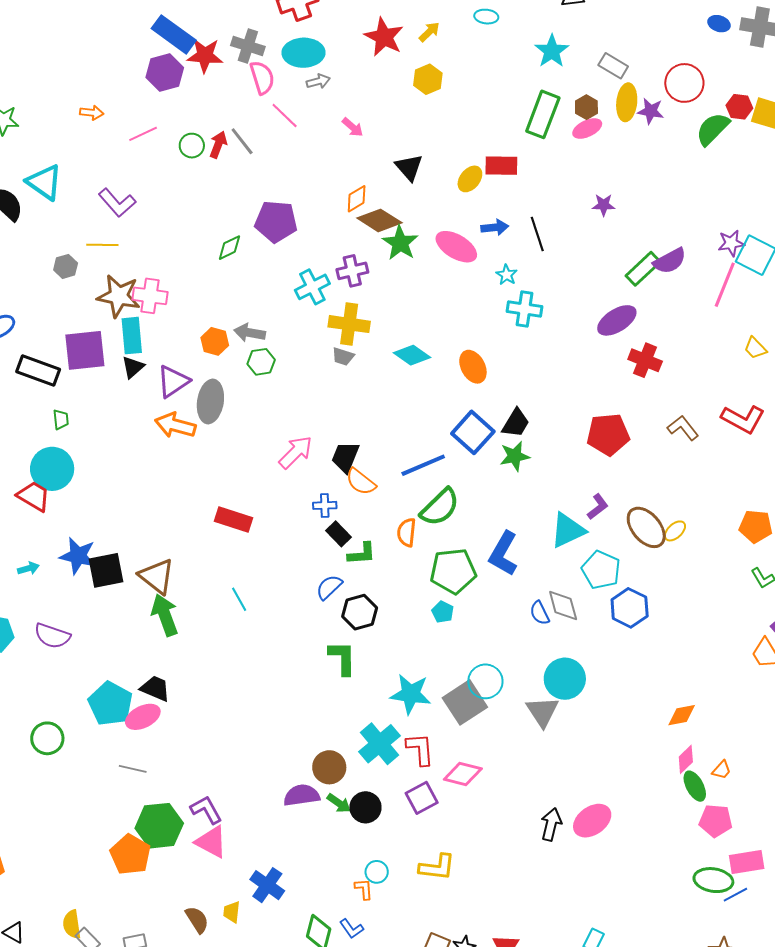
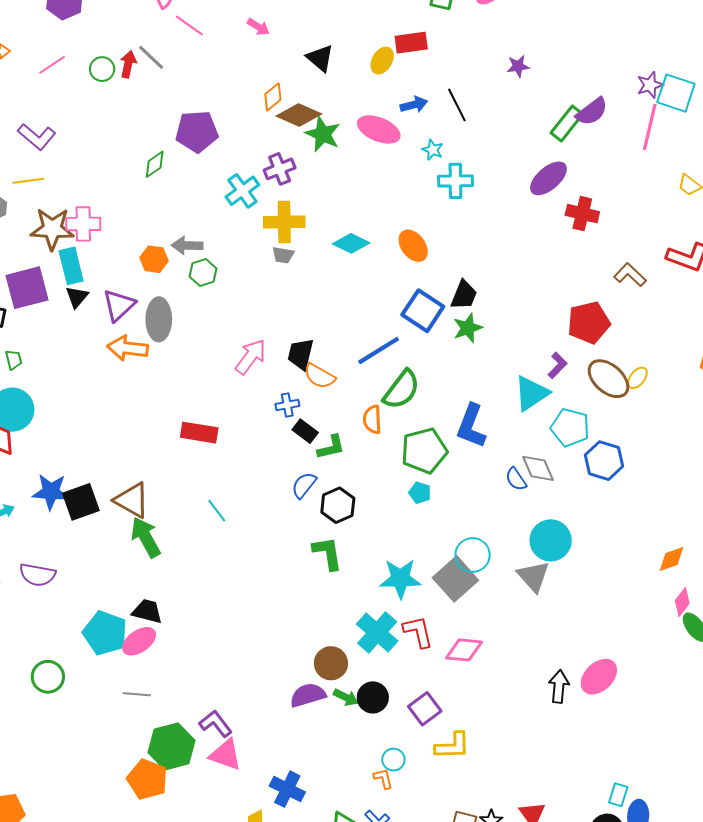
red pentagon: (608, 434) -> (589, 323), moved
purple square: (422, 798) -> (425, 709), moved

